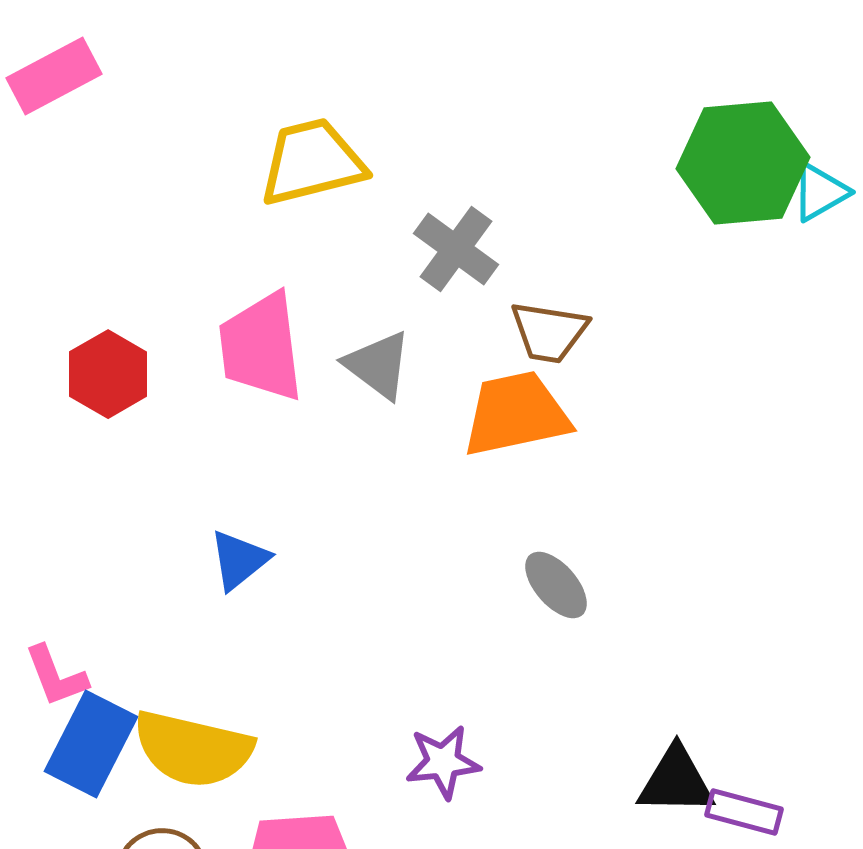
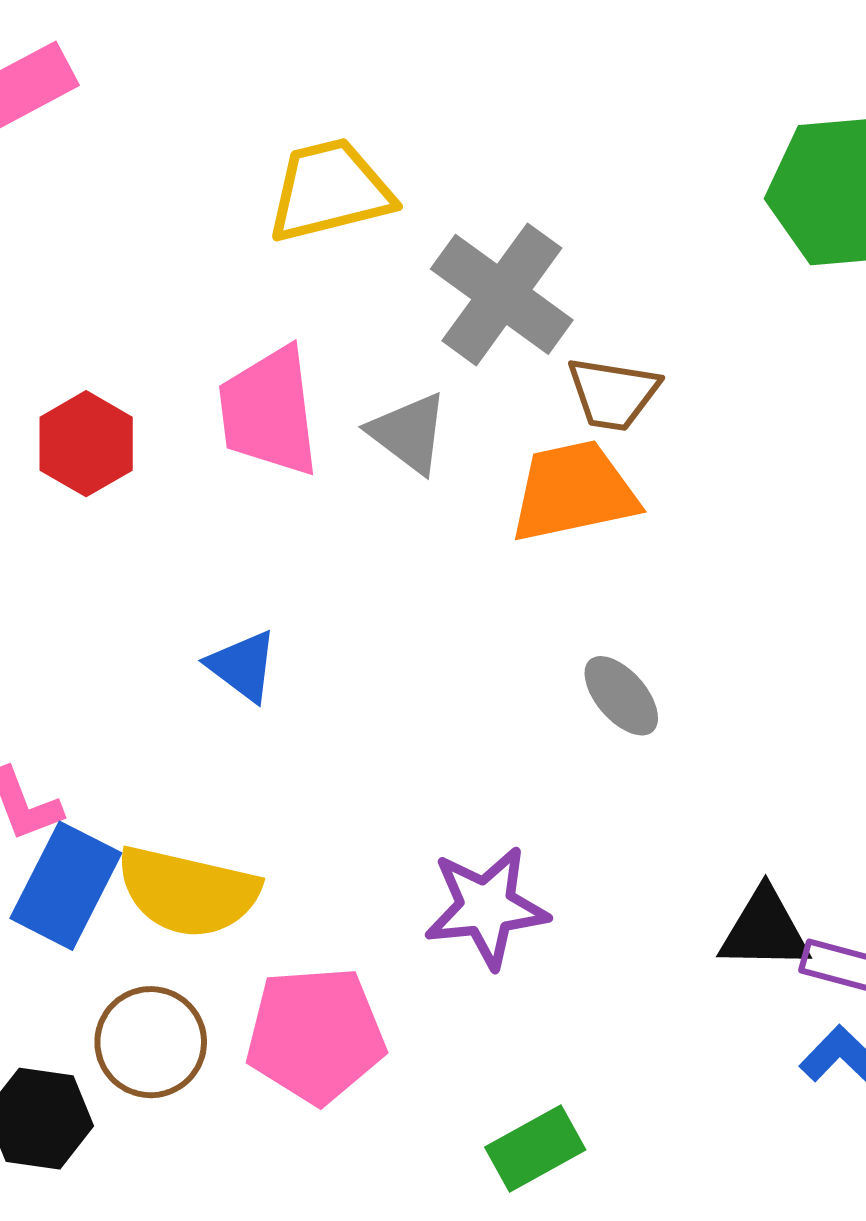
gray cross: (456, 249) -> (502, 294), size x1.4
blue triangle: (239, 560) -> (243, 666), turned -44
purple star: (443, 762) -> (486, 907), size x1.4

